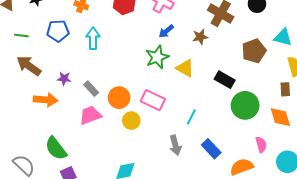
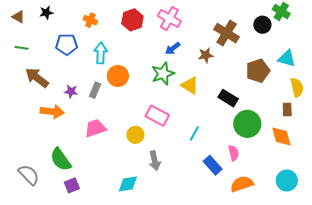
green line: (21, 35) -> (22, 48), moved
gray rectangle: (91, 89) -> (95, 90), moved, turned 63
orange circle: (119, 98) -> (118, 76), moved
gray arrow: (175, 145) -> (155, 161), moved
pink semicircle: (261, 145) -> (234, 153), moved

